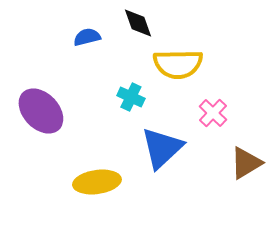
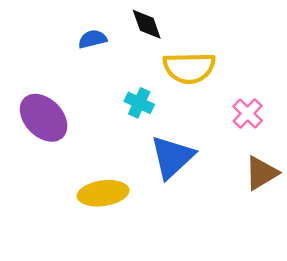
pink cross: (213, 113) -> (248, 113), moved

